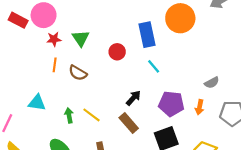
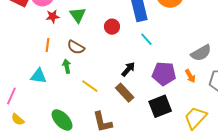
orange line: (55, 65) -> (47, 45), moved
gray semicircle: (212, 83) -> (201, 53), size x1.5
orange arrow: (200, 107) -> (190, 76), turned -40
green arrow: (69, 115) -> (67, 66), moved

